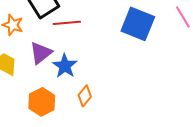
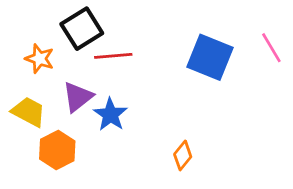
orange diamond: (85, 96) -> (183, 155), moved
orange hexagon: (42, 102) -> (57, 150), moved

